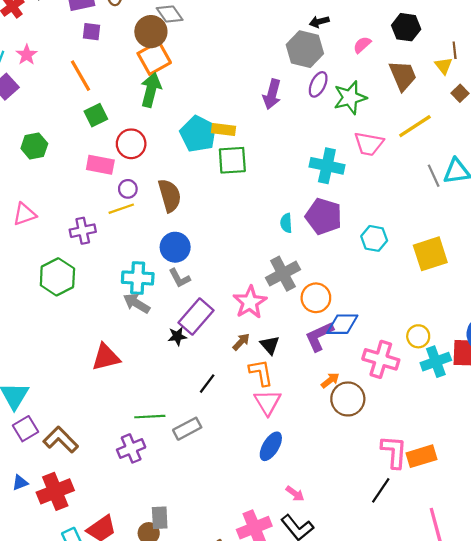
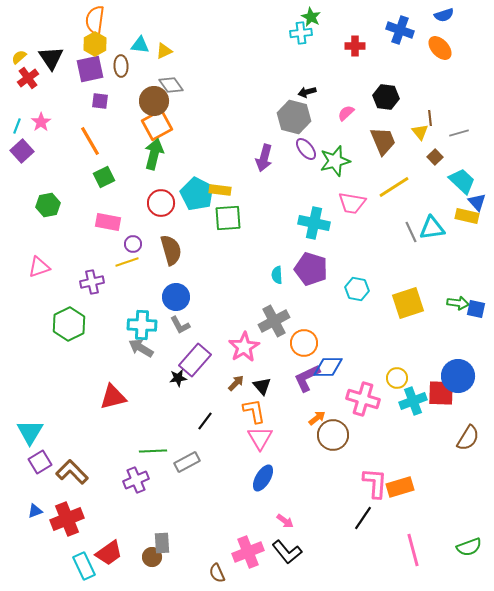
purple ellipse: (318, 84) -> (306, 149), turned -65
red circle: (131, 144) -> (161, 203), moved

